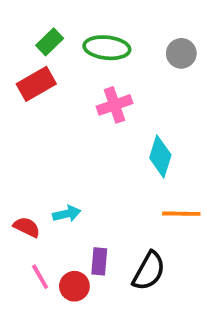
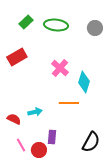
red rectangle: (36, 84) -> (17, 57), moved
pink cross: (115, 105) -> (60, 68), moved, turned -30
orange line: (181, 214) -> (69, 103), moved
black semicircle: (149, 271) -> (91, 142), moved

